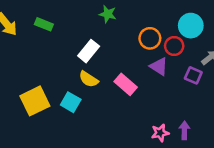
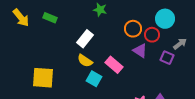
yellow square: (35, 101) -> (43, 78), turned 30
cyan square: (71, 102) -> (94, 79), moved

